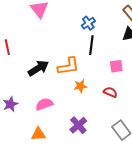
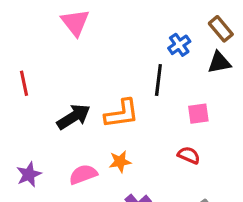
blue cross: (88, 23) -> (179, 45), moved
orange star: (80, 86) -> (120, 162), moved

